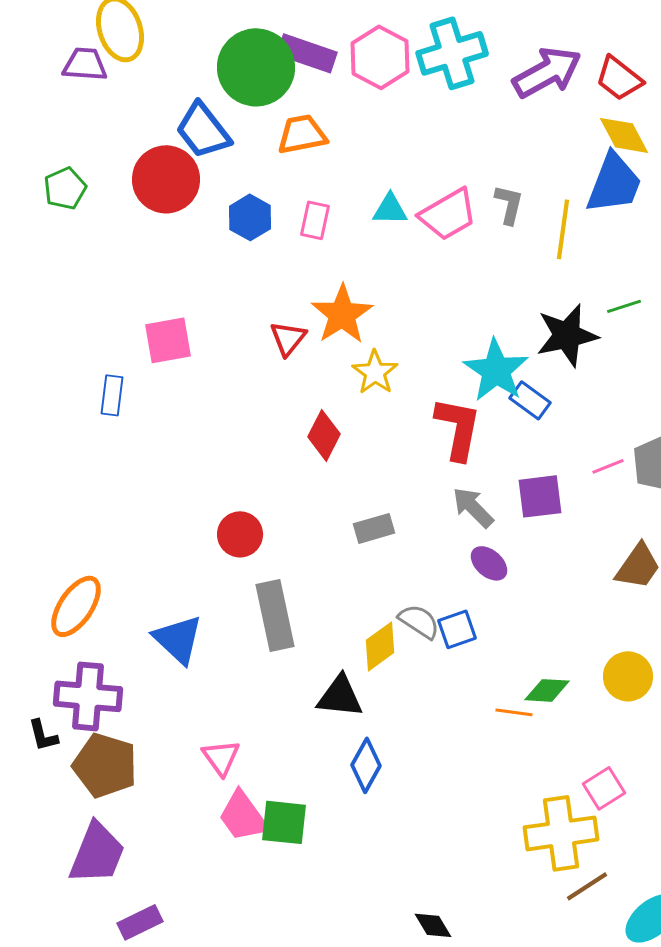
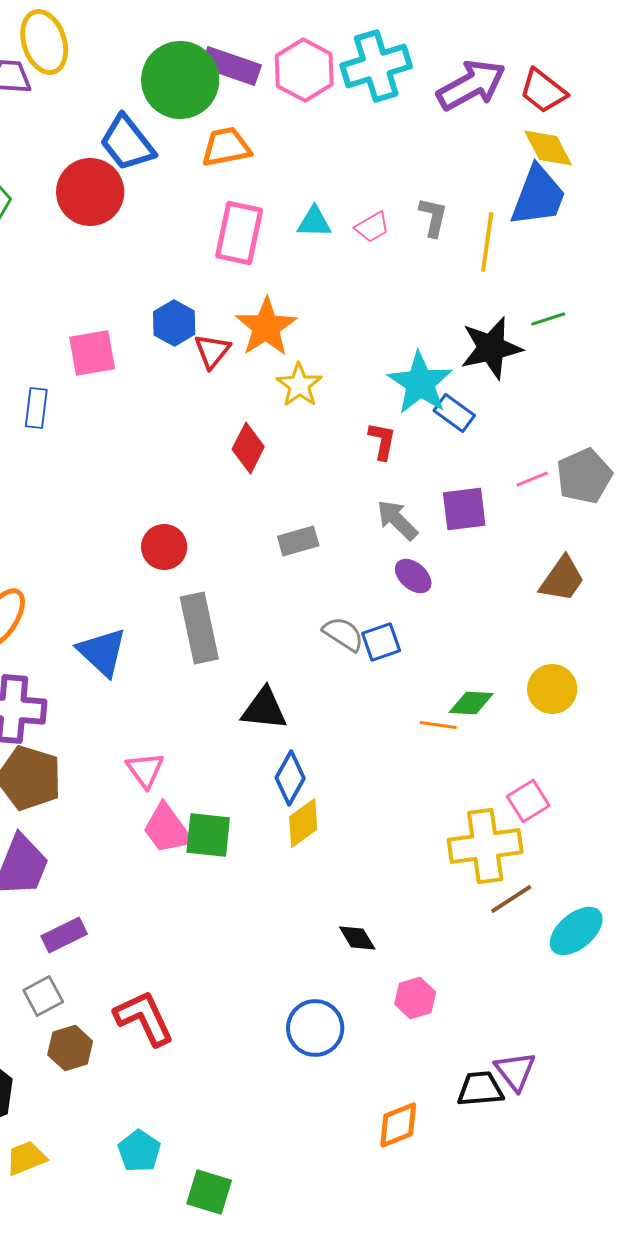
pink trapezoid: (448, 214) -> (372, 227), size x0.6
blue hexagon: (250, 217) -> (174, 323), moved
pink rectangle: (315, 220) -> (239, 233), size x1.6
red L-shape: (458, 428) -> (382, 441), size x0.6
yellow diamond: (380, 646) -> (303, 823), moved

